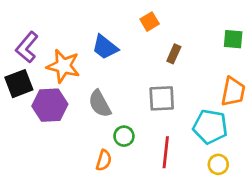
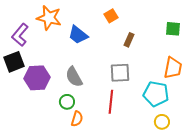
orange star: (63, 66) -> (49, 18), moved
green circle: (124, 136) -> (67, 102), moved
red line: (166, 152) -> (111, 102), moved

